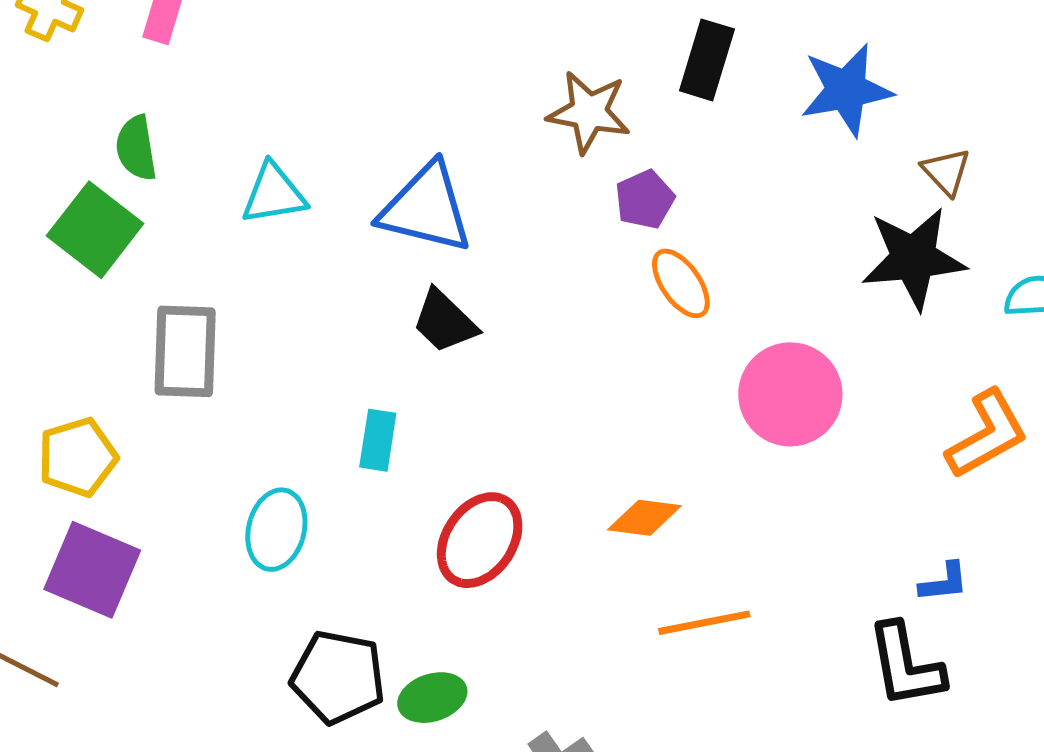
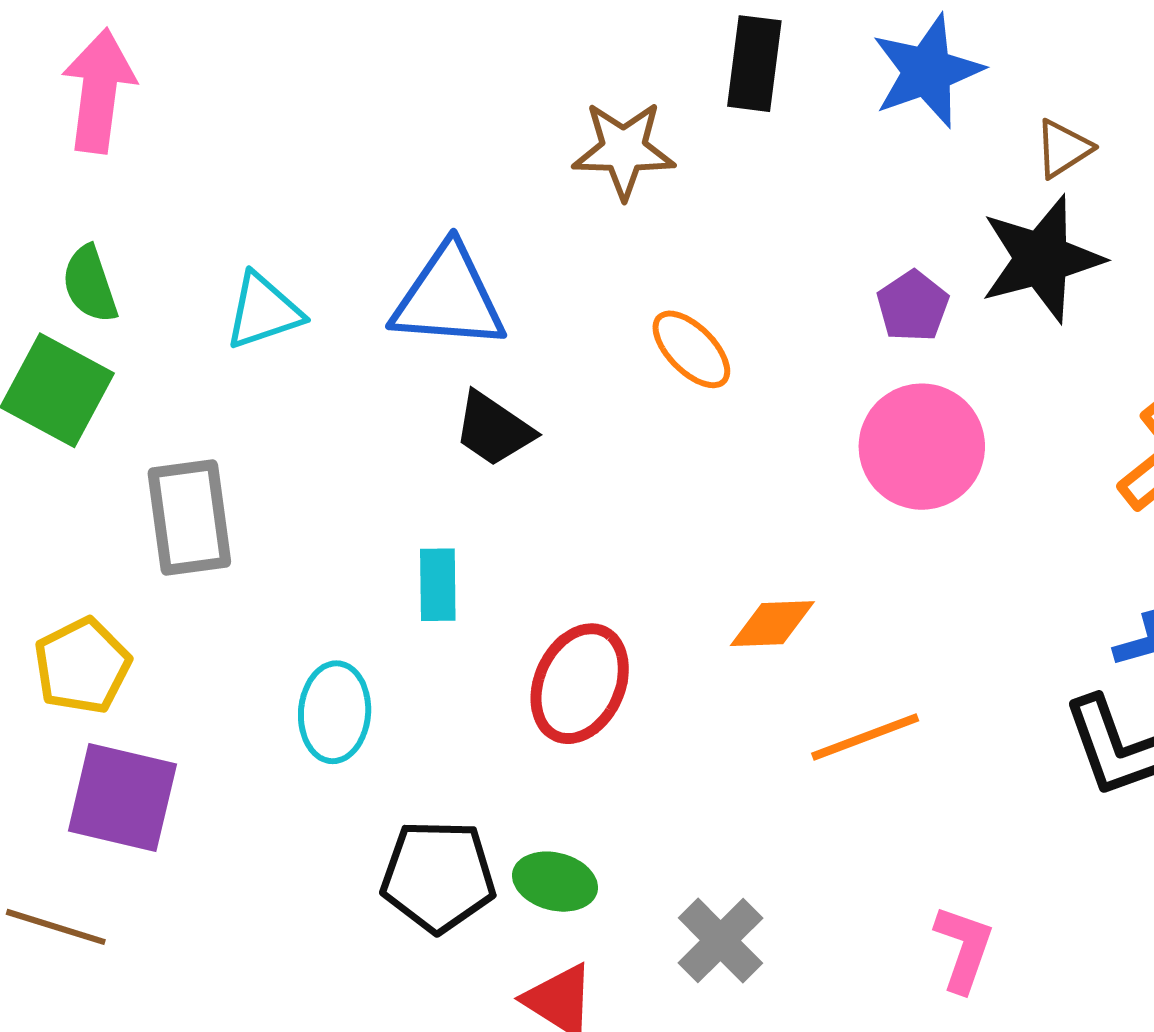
brown triangle: (946, 171) -> (1063, 149), turned 50
purple pentagon: (645, 199) -> (913, 306), moved
orange ellipse: (681, 283) -> (691, 349), moved
green ellipse: (432, 698) -> (555, 882), turned 42

